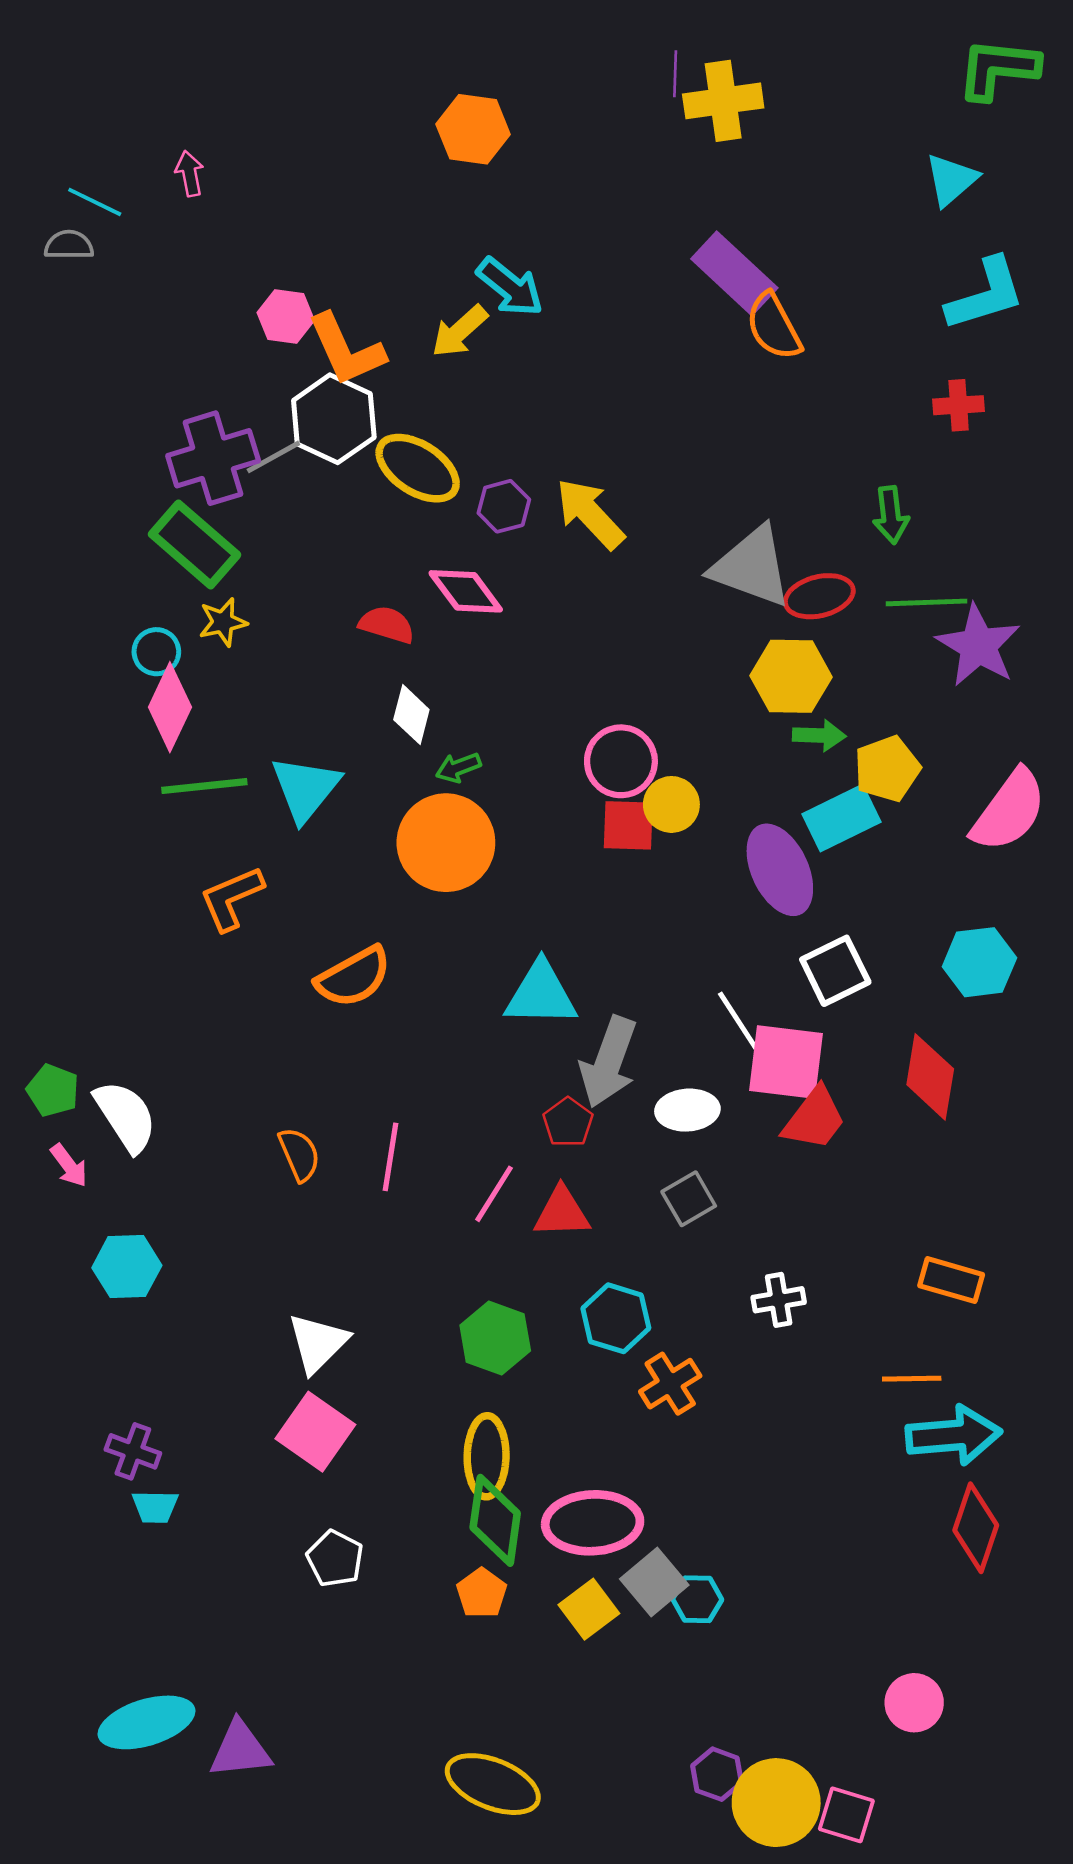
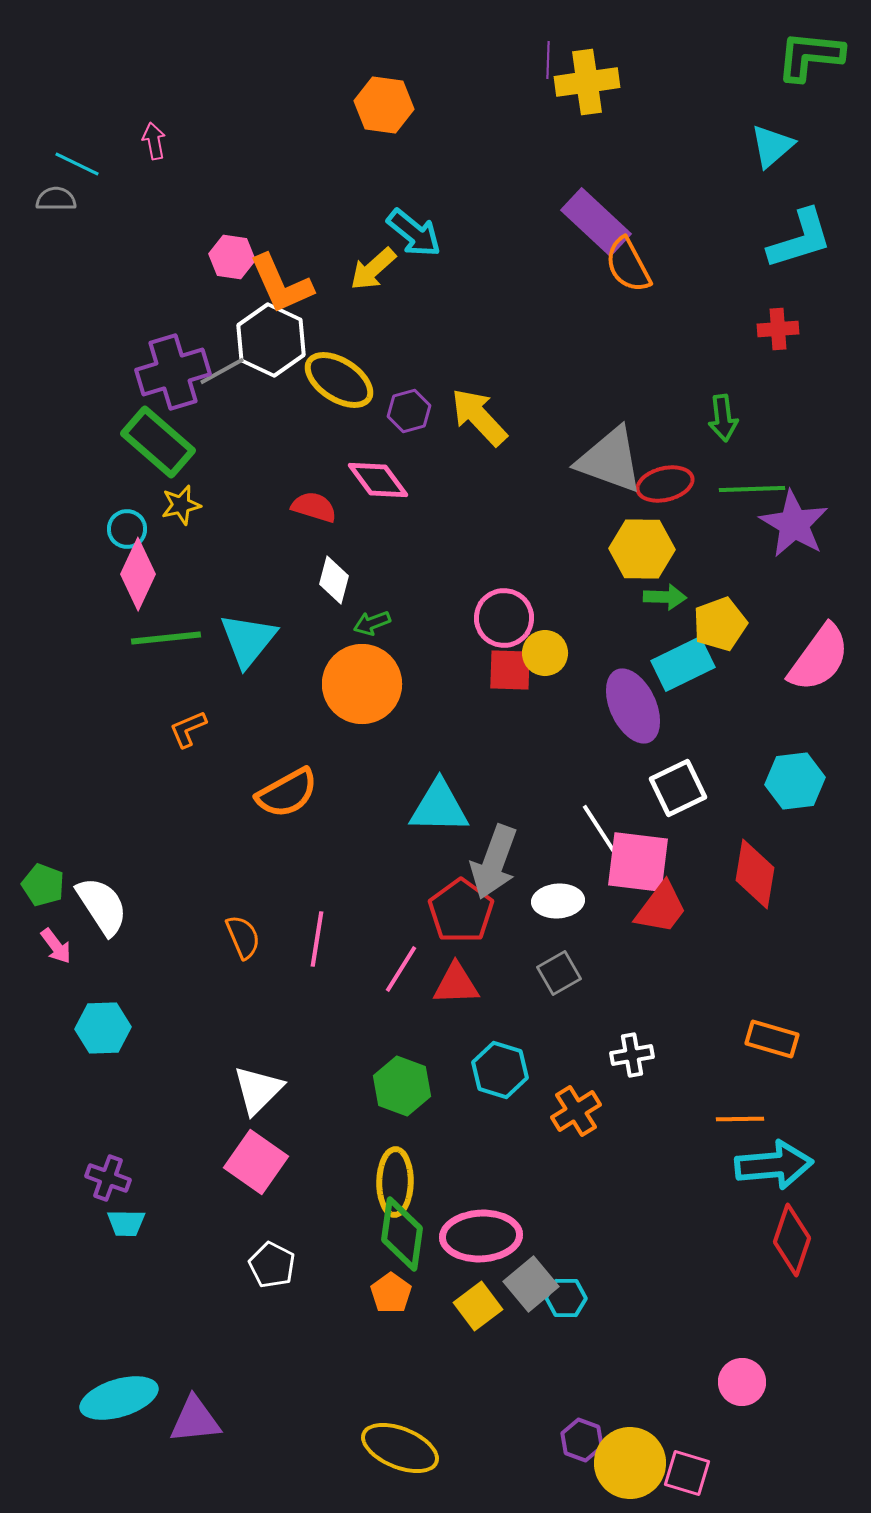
orange L-shape: (232, 898) -> (188, 729), size x0.7
red pentagon: (568, 1122) -> (461, 911), size x1.6
orange cross: (670, 1384) -> (576, 1111), moved

